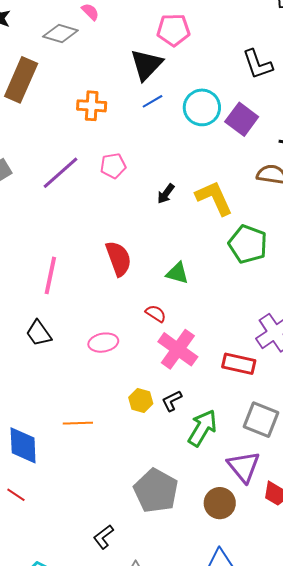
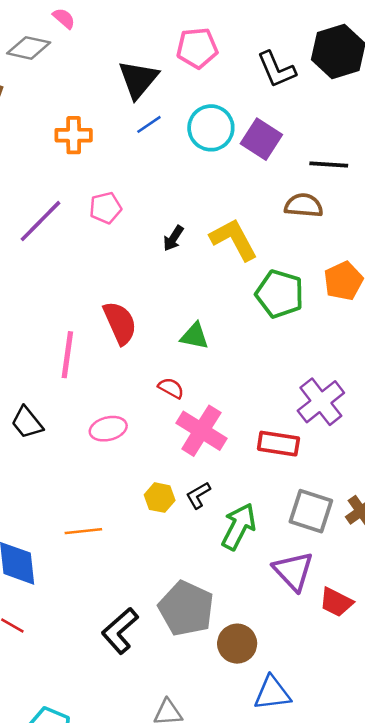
pink pentagon: (173, 30) -> (197, 48), moved
pink line: (50, 275) -> (67, 355), moved
brown circle: (220, 503) -> (237, 644), moved
black L-shape: (103, 537) -> (120, 631), moved, size x1.5

